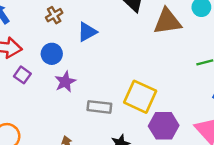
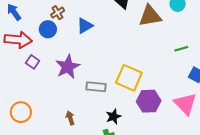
blue circle: (52, 54) -> (48, 29), moved
purple star: (65, 82) -> (68, 67), size x1.4

